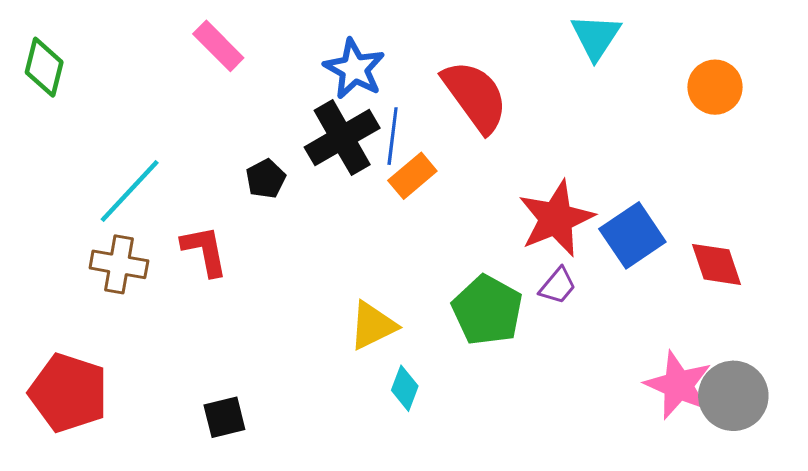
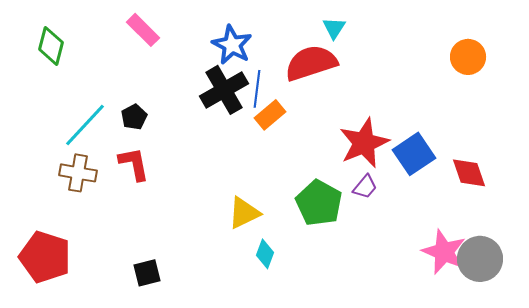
cyan triangle: (596, 37) -> (334, 28), moved, size x0.7
green diamond: (44, 67) -> (51, 46), moved
red semicircle: (475, 96) -> (311, 63), turned -72
black pentagon: (266, 179) -> (134, 117), moved

